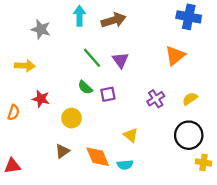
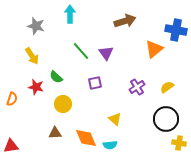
blue cross: (189, 17) -> (176, 30), moved
brown arrow: (114, 20) -> (125, 21), moved
yellow arrow: (25, 66) -> (32, 56), moved, turned 54
green semicircle: (85, 87) -> (56, 77), moved
brown triangle: (62, 151) -> (55, 133), turned 32

